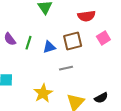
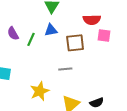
pink square: (103, 38) -> (104, 36), moved, turned 32
blue triangle: (49, 47) -> (51, 30), moved

